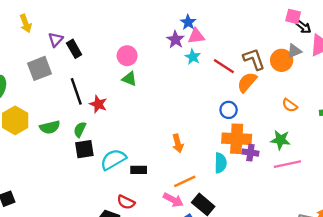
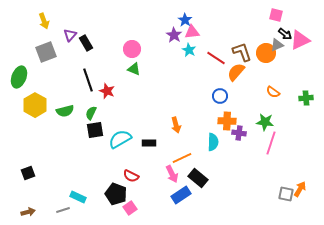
black arrow: (303, 27) -> (285, 34), moved
gray square: (39, 68) -> (46, 52), moved
orange cross: (237, 139) -> (227, 121), size x0.7
pink line: (287, 164) -> (271, 143), turned -60
black rectangle: (139, 170) -> (149, 143), moved
pink arrow: (173, 200) -> (172, 174), turned 36

